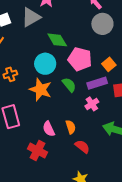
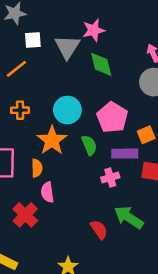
gray triangle: (31, 17) -> (67, 47), turned -45
green diamond: (57, 40) -> (101, 64), moved
orange semicircle: (71, 127) -> (37, 168), moved
red semicircle: (82, 147) -> (99, 230), moved

